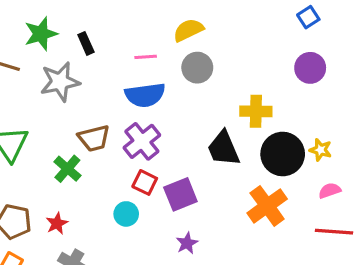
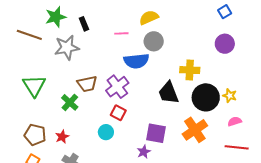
blue semicircle: (145, 95) -> (136, 61), moved
purple square: (180, 194) -> (156, 133), moved, turned 30

